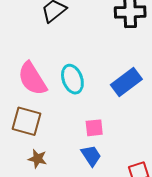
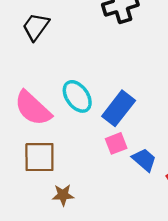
blue rectangle: (126, 82) -> (119, 108), moved
blue trapezoid: (91, 156) -> (144, 160), moved

